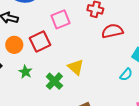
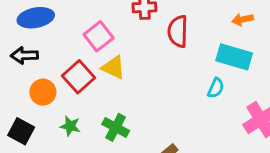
red semicircle: (112, 31) -> (178, 31), turned -60
yellow triangle: (76, 67) -> (113, 67), moved

